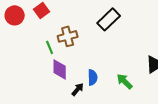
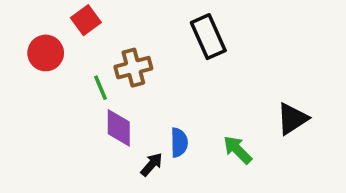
red circle: (15, 15) -> (46, 53), moved
black rectangle: (109, 19) -> (208, 37), turned -70

